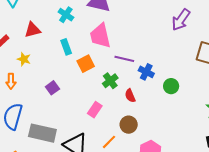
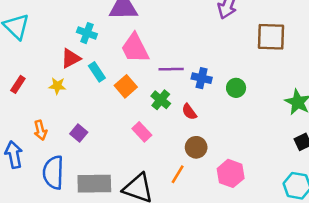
red triangle: (32, 30) -> (71, 58), moved
yellow star: (24, 59) -> (57, 86), moved
purple square: (52, 88) -> (79, 133), moved
pink rectangle: (95, 110) -> (142, 132), moved, turned -63

